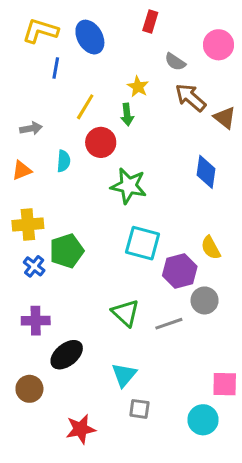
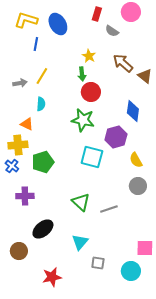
pink circle: (219, 45) -> (131, 12), moved
gray semicircle: (175, 62) -> (112, 31), moved
yellow line: (85, 107) -> (42, 76), moved
red circle: (101, 142) -> (91, 92), moved
orange triangle: (22, 170) -> (27, 124), moved, turned 48
blue cross: (34, 266) -> (12, 166), moved
purple hexagon: (180, 271) -> (116, 137), moved
gray circle: (205, 300) -> (138, 186), moved
purple cross: (36, 321) -> (25, 196), moved
gray square: (139, 409) -> (98, 263), moved

